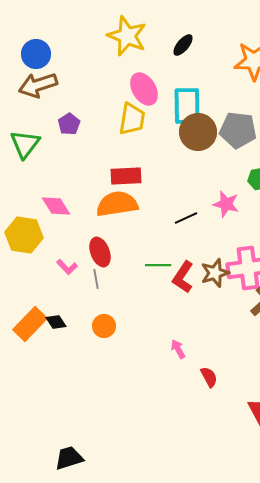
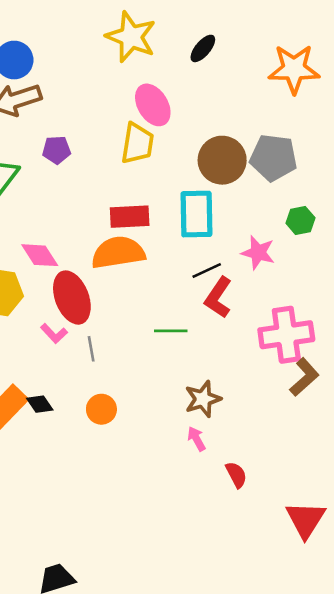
cyan rectangle: (187, 106) -> (196, 214), moved
purple pentagon: (69, 124) -> (57, 150), turned 30
red ellipse: (100, 252) -> (72, 298), moved, size x1.4
brown star: (215, 273) -> (203, 399), moved
red L-shape: (183, 277) -> (218, 298), moved

